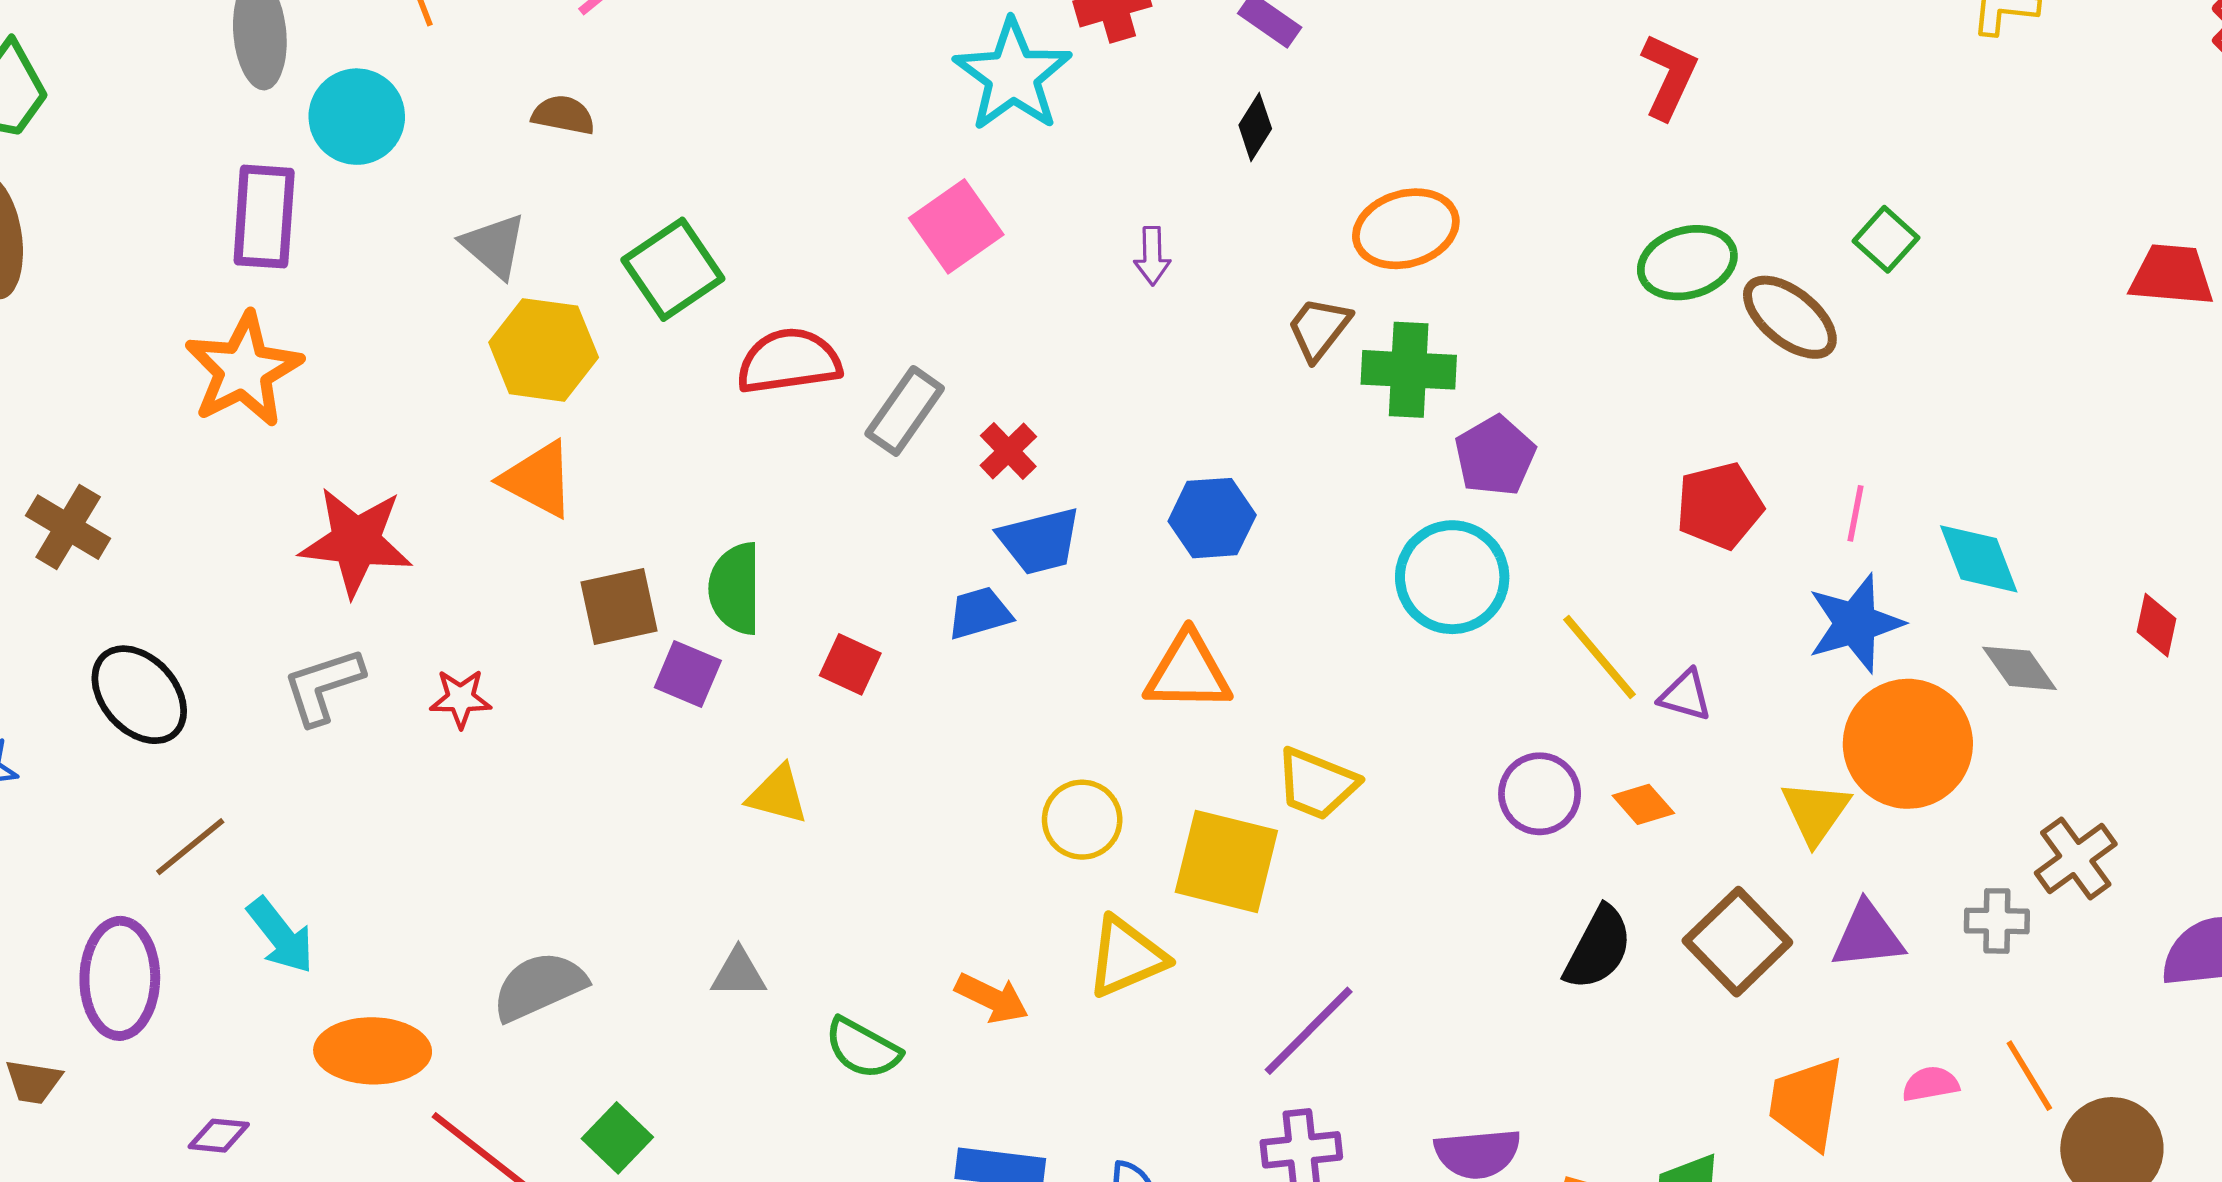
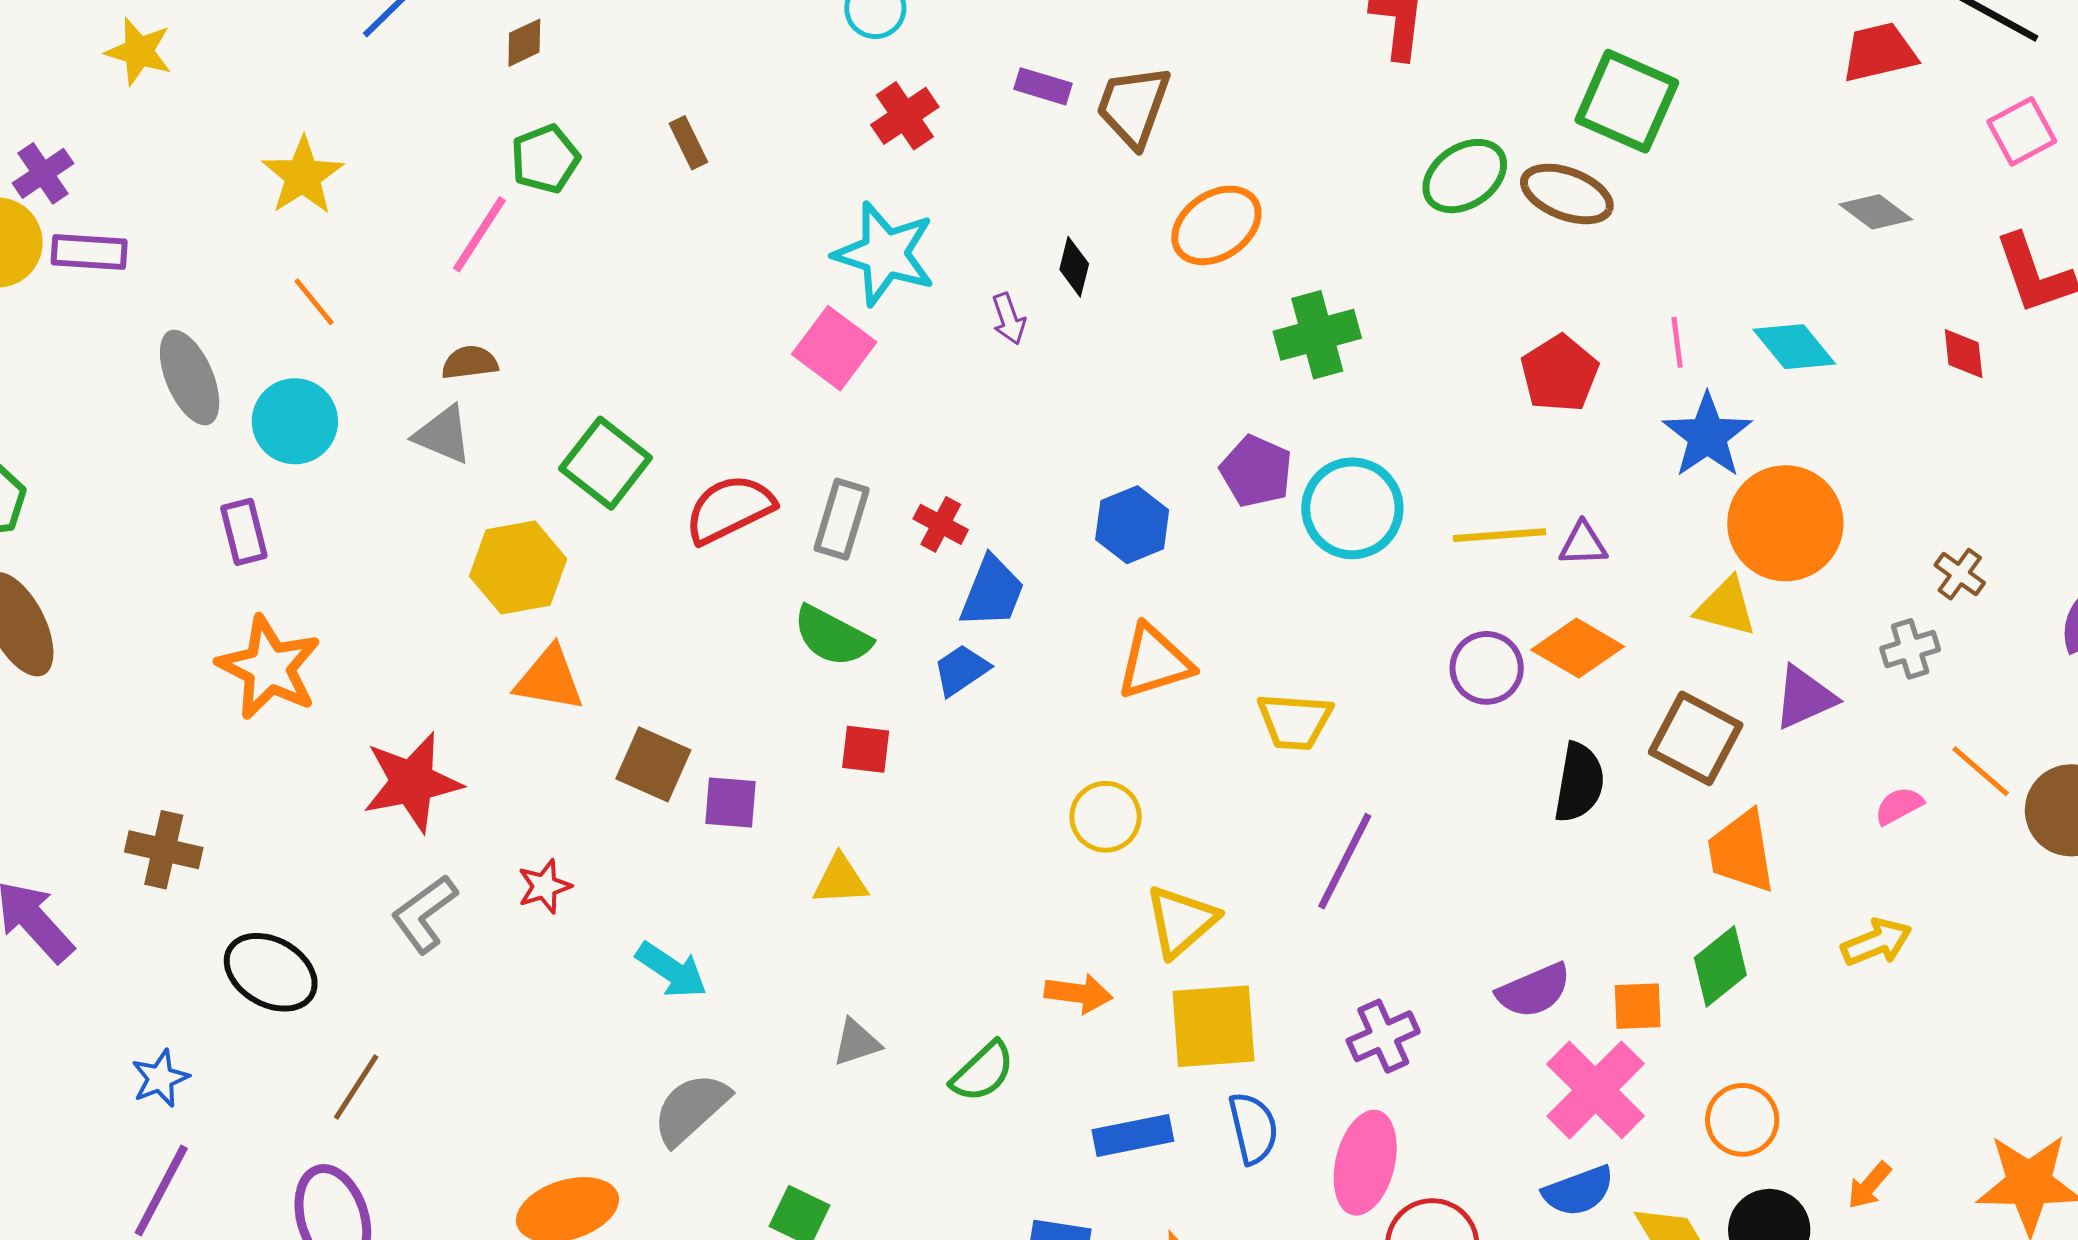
cyan star: (1013, 75) -> (885, 254), moved
black diamond: (1255, 127) -> (1074, 267), moved
purple rectangle: (264, 217) -> (244, 532), size x0.7
green square: (1886, 239) -> (1627, 101), size x1.8
gray triangle: (494, 246) -> (443, 435), moved
brown trapezoid: (1319, 328) -> (1133, 106), moved, size x1.4
green cross: (1409, 370) -> (1317, 335), moved
purple pentagon: (1495, 456) -> (1256, 471), moved
blue trapezoid: (1040, 541) -> (992, 592), turned -36
green semicircle: (735, 588) -> (832, 636), moved, turned -44
brown square: (619, 607) -> (653, 764), turned -36
yellow line: (1600, 657) -> (1500, 535), turned -36
gray diamond: (2019, 668) -> (1876, 212), moved
orange diamond: (1643, 804) -> (1578, 648), size x1.6
yellow triangle: (1816, 812) -> (1726, 607), turned -32
brown cross: (2076, 858) -> (1960, 574), size x0.7
yellow square: (1226, 861) -> (1213, 1026), moved
cyan arrow: (281, 936) -> (671, 970), moved
purple line: (1309, 1031) -> (1345, 861), moved
green semicircle: (863, 1048) -> (983, 1072), turned -54
orange trapezoid: (1806, 1103) -> (1741, 852), moved

